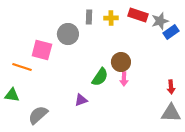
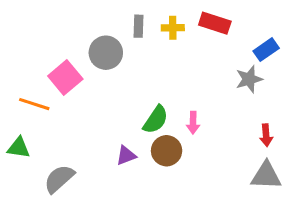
gray star: (160, 21) -> (249, 79), moved
pink square: (42, 50) -> (65, 78), turned 35
brown circle: (121, 62) -> (167, 151), moved

